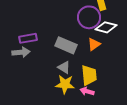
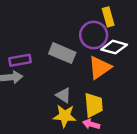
orange triangle: (94, 44) -> (100, 68), size x1.5
gray rectangle: (66, 45) -> (62, 53), moved

